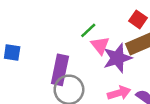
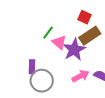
purple rectangle: (60, 70) -> (32, 67), size x0.6

